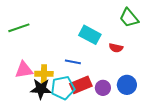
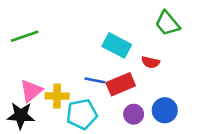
pink triangle: (24, 70) -> (31, 91), turned -30
red rectangle: (81, 85) -> (121, 84), moved
black star: (41, 89) -> (21, 115), moved

